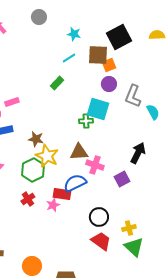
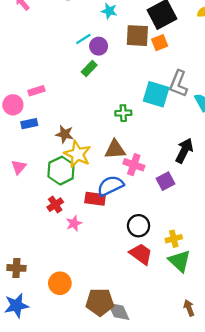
cyan line: (69, 58) -> (83, 39), moved
orange square: (109, 65) -> (160, 43), moved
purple circle: (109, 84) -> (99, 46), moved
cyan square: (98, 109) -> (156, 94), moved
pink star: (53, 205) -> (74, 223), moved

